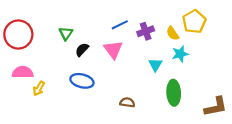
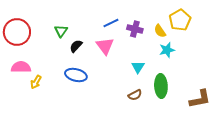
purple cross: (146, 31) -> (135, 29), turned 35
cyan triangle: (155, 65) -> (138, 67), moved
brown semicircle: (127, 102) -> (135, 95), moved, turned 144

